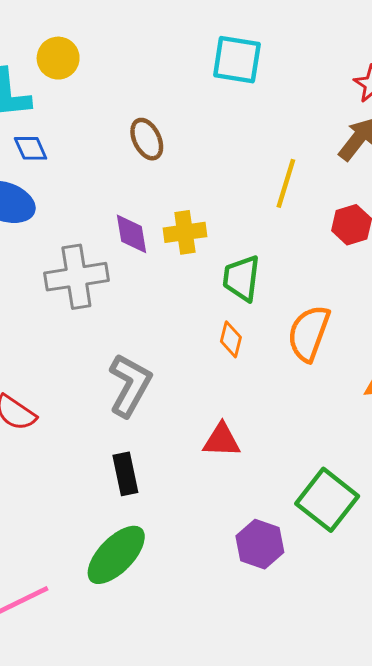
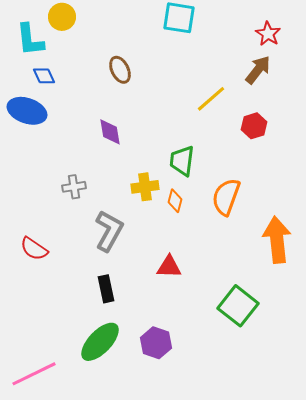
yellow line: (286, 183) -> (211, 99), turned 32
yellow cross: (185, 232) -> (145, 187), moved
gray cross: (76, 277) -> (74, 187), moved, size x0.6
purple hexagon: (260, 544) -> (156, 343), moved

